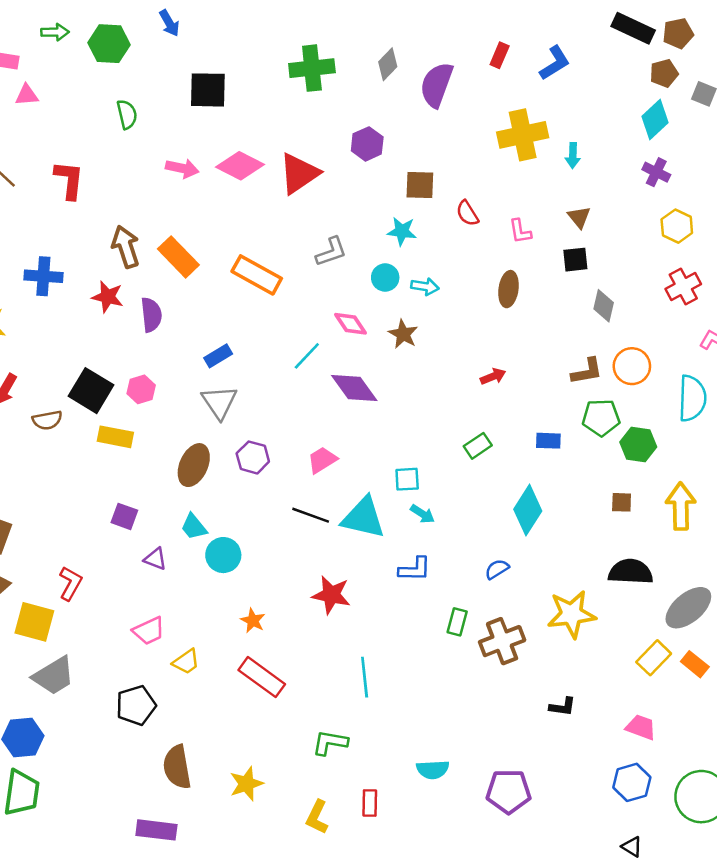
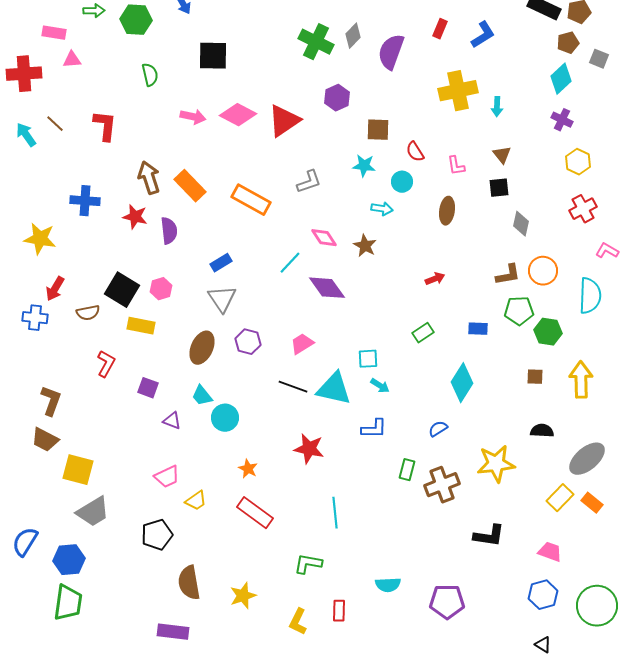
green cross: (312, 68) -> (316, 42), moved, turned 32
cyan circle: (385, 278) -> (402, 182), moved
black semicircle: (631, 572) -> (542, 431), size x0.7
red L-shape: (70, 583) -> (106, 364), moved
black L-shape: (562, 707) -> (489, 536), size x1.5

